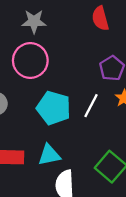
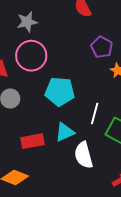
white line: (91, 106) -> (95, 113), moved

